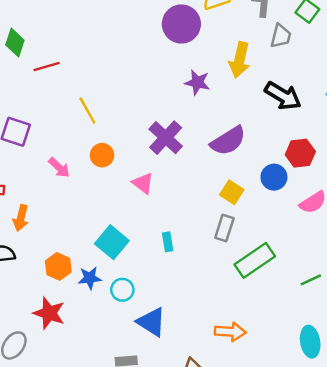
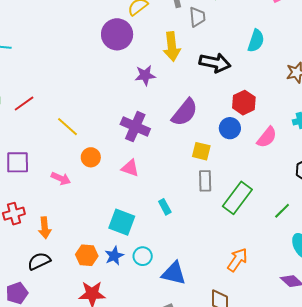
green line: (311, 280) -> (282, 211), moved
orange arrow: (230, 332) -> (237, 260), turned -40

